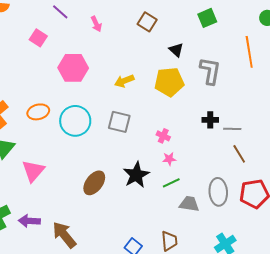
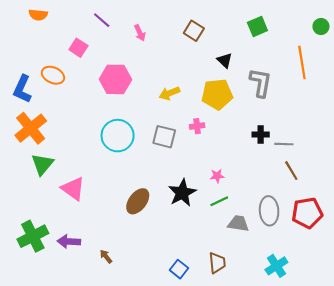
orange ellipse: (38, 112) -> (53, 75), moved, turned 40
pink cross: (163, 136) -> (197, 126), moved, turned -32
pink triangle: (33, 171) -> (73, 189), turned -35
brown arrow: (64, 235) -> (106, 256), size x0.5

